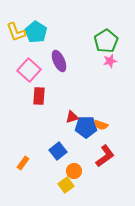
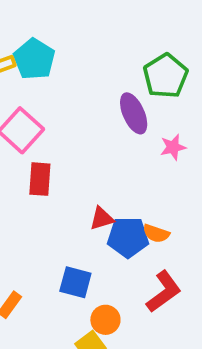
purple ellipse: (59, 61) -> (134, 113), moved
pink star: (110, 61) -> (173, 147), moved
blue square: (58, 151) -> (75, 282), turned -36

